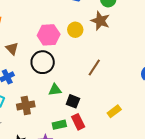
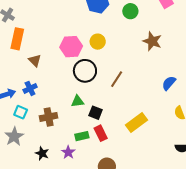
brown star: (100, 21) -> (152, 41), moved
black circle: (43, 62) -> (85, 71), moved
yellow rectangle: (114, 111) -> (137, 123), size x1.5

